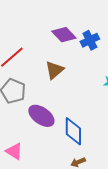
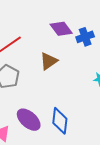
purple ellipse: (41, 116) -> (29, 120), moved

